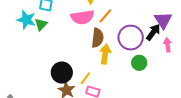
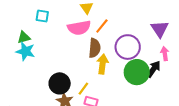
cyan star: (26, 20) -> (25, 51), moved
green triangle: (41, 24) -> (24, 37), moved, turned 32
black arrow: (153, 32) -> (154, 69), moved
green circle: (139, 63) -> (137, 72), size x1.6

